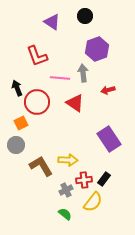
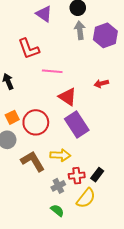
purple hexagon: (97, 49) -> (105, 35), moved
gray arrow: (83, 73) -> (80, 30), moved
red circle: (37, 102) -> (36, 122), moved
purple rectangle: (109, 139) -> (77, 124), moved

